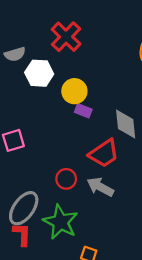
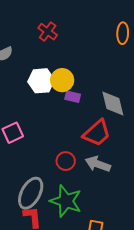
red cross: (66, 37) -> (48, 32), size x0.7
white hexagon: (39, 73) -> (41, 81), moved

